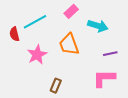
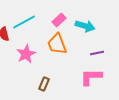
pink rectangle: (71, 11) -> (59, 20), moved

